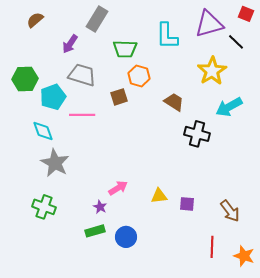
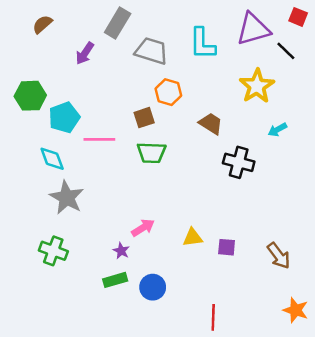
green trapezoid: (125, 49) -> (151, 153), moved
gray trapezoid: (82, 75) -> (151, 51), moved
cyan arrow: (229, 107) -> (277, 130), size x0.6
red line: (212, 247) -> (213, 317), moved

